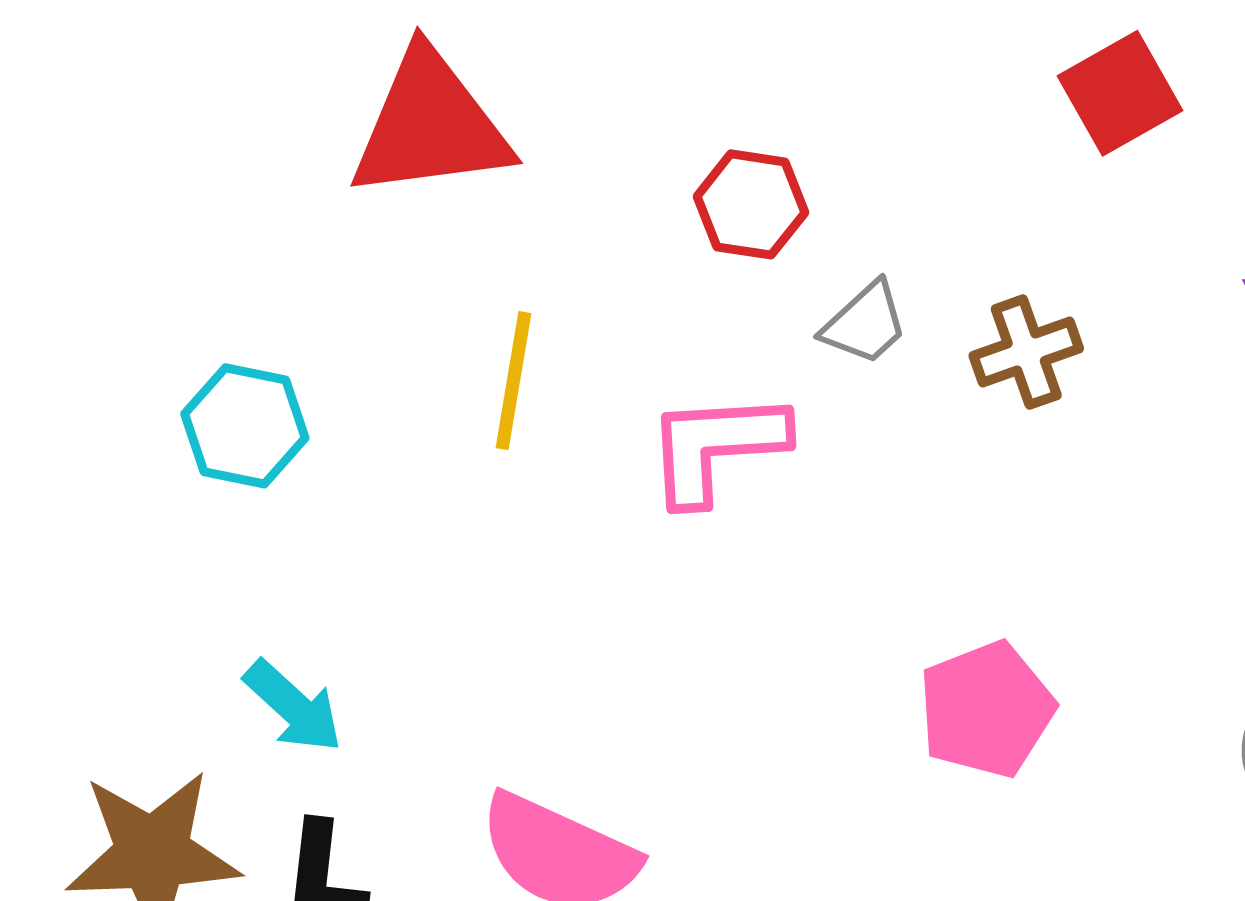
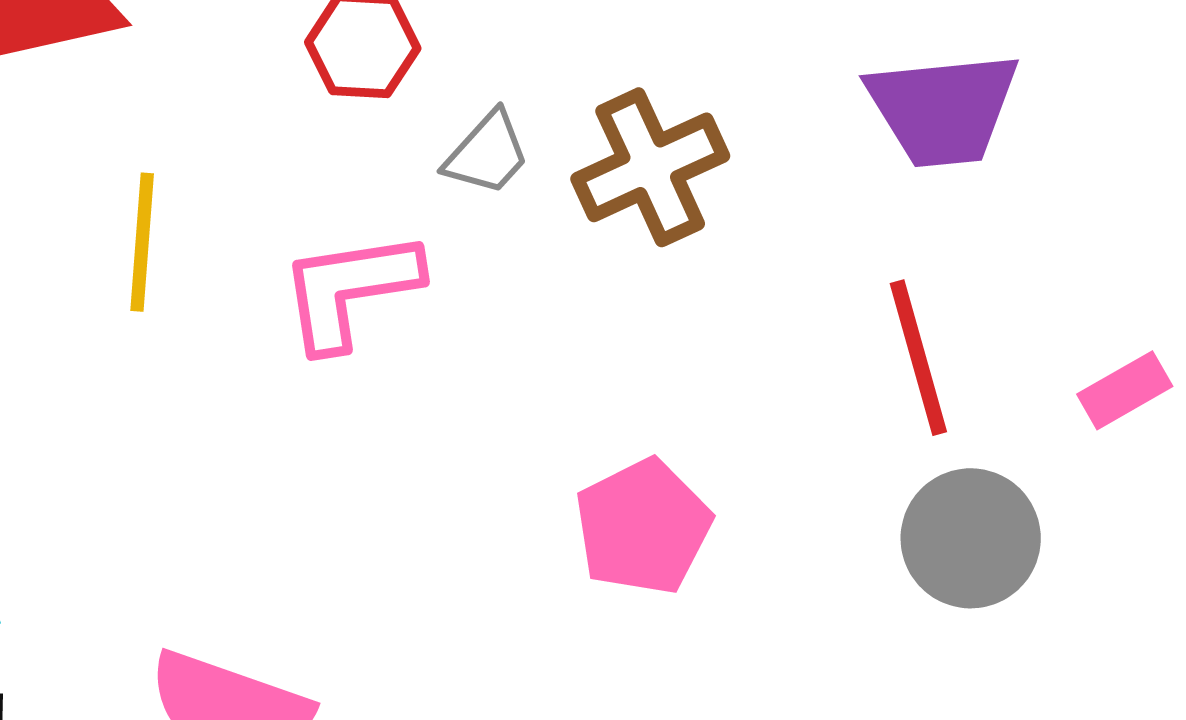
brown cross: (1026, 352) -> (650, 167), size x1.4

